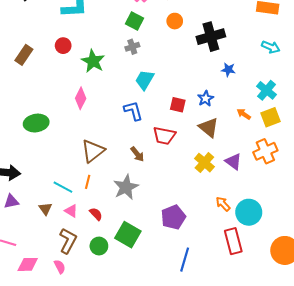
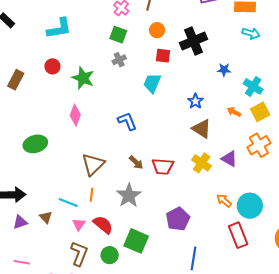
cyan arrow: (271, 47) -> (251, 33), moved
blue star: (228, 70) -> (224, 70), moved
cyan trapezoid: (145, 80) -> (152, 83), moved
red square: (178, 105) -> (163, 56), moved
red trapezoid: (164, 136) -> (163, 166), moved
brown triangle: (45, 209) -> (46, 217), moved
pink triangle: (71, 211) -> (79, 224), turned 40
red semicircle: (96, 214) -> (103, 225), size x1.5

